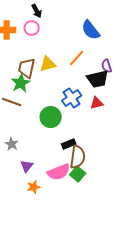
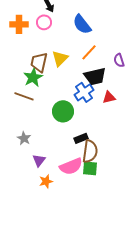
blue semicircle: (91, 30) -> (82, 24), moved
yellow triangle: (48, 64) -> (60, 58), turned -30
black trapezoid: (98, 79) -> (95, 76), moved
green square: (78, 174) -> (90, 168), turned -35

